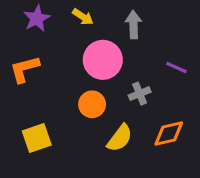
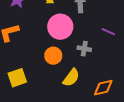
gray cross: (140, 94) -> (84, 49), turned 32
orange diamond: (169, 133) -> (103, 88), moved

